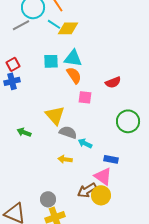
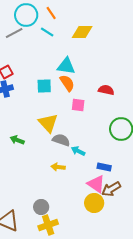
yellow diamond: (68, 28) -> (82, 32), moved
cyan square: (51, 61) -> (44, 86), moved
red semicircle: (113, 82) -> (106, 90), turned -147
brown arrow: (87, 190) -> (111, 189), moved

